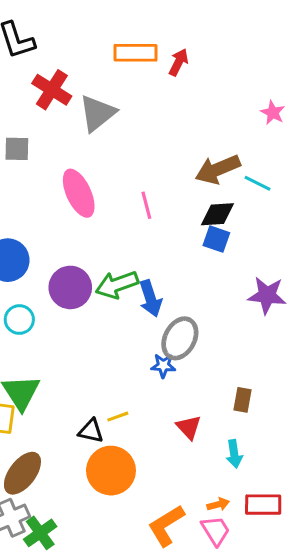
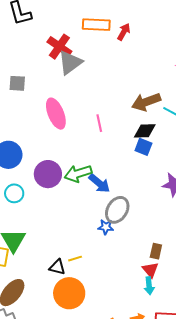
red cross: (52, 90) -> (59, 47), moved
blue arrow: (150, 298) -> (99, 183), turned -35
red triangle: (189, 427) -> (150, 270), moved

